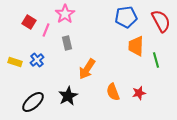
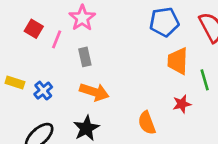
blue cross: (37, 60) -> (43, 91), moved
orange arrow: (87, 69) -> (94, 92), moved, turned -105
red star: (139, 93) -> (182, 104), moved

